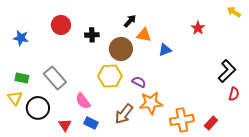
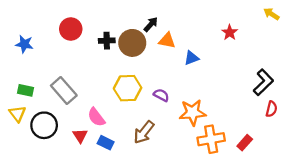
brown circle: (121, 49) -> (132, 43), moved
orange star: (151, 103) -> (193, 113), moved
red triangle: (65, 125) -> (80, 136), moved

